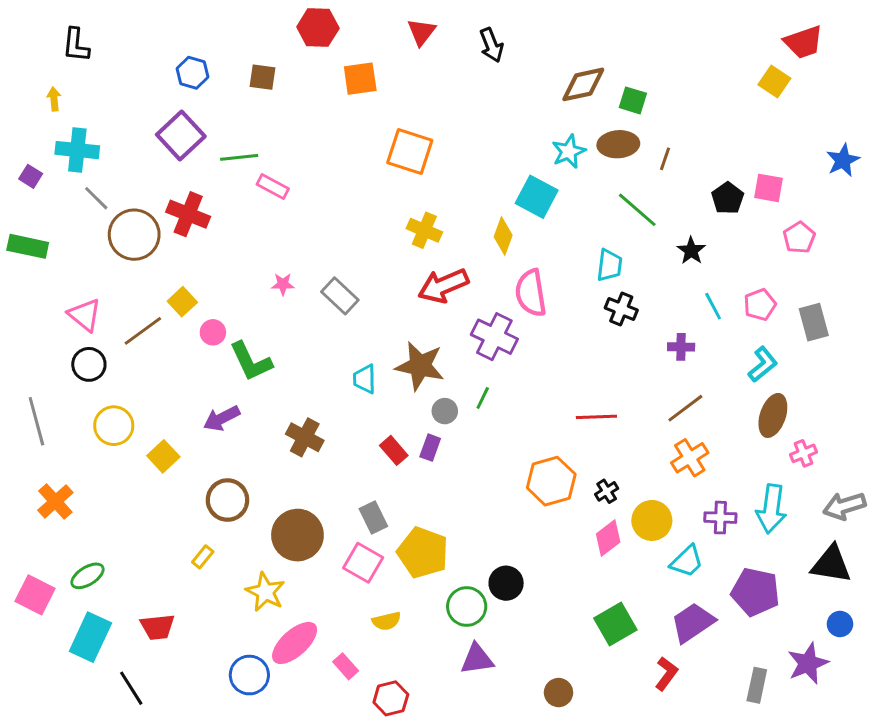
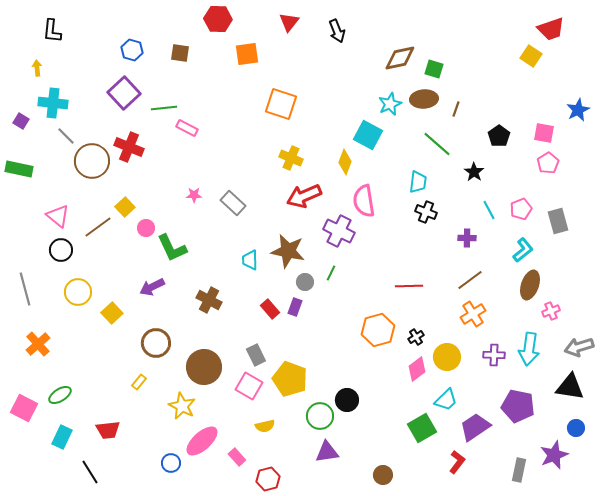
pink square: (769, 188) -> (544, 133), moved
cyan trapezoid: (687, 561) -> (446, 400), moved
cyan rectangle: (90, 637) -> (62, 437), size x0.7
blue circle: (249, 675) -> (171, 463), size x0.7

